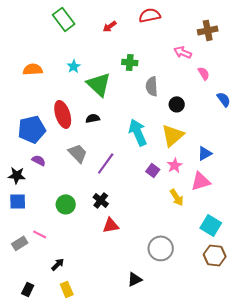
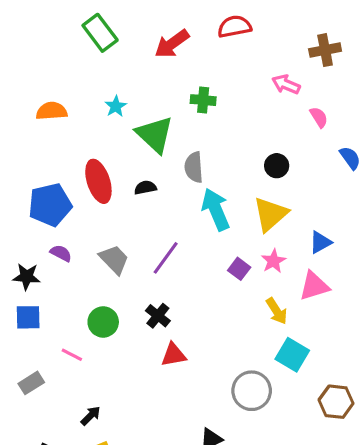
red arrow: (110, 26) -> (172, 44), size x1.6
gray semicircle: (152, 86) -> (194, 167), moved
gray trapezoid: (78, 153) -> (114, 259), moved
cyan square: (211, 225) -> (292, 355), moved
pink line: (40, 234) -> (72, 355), moved

